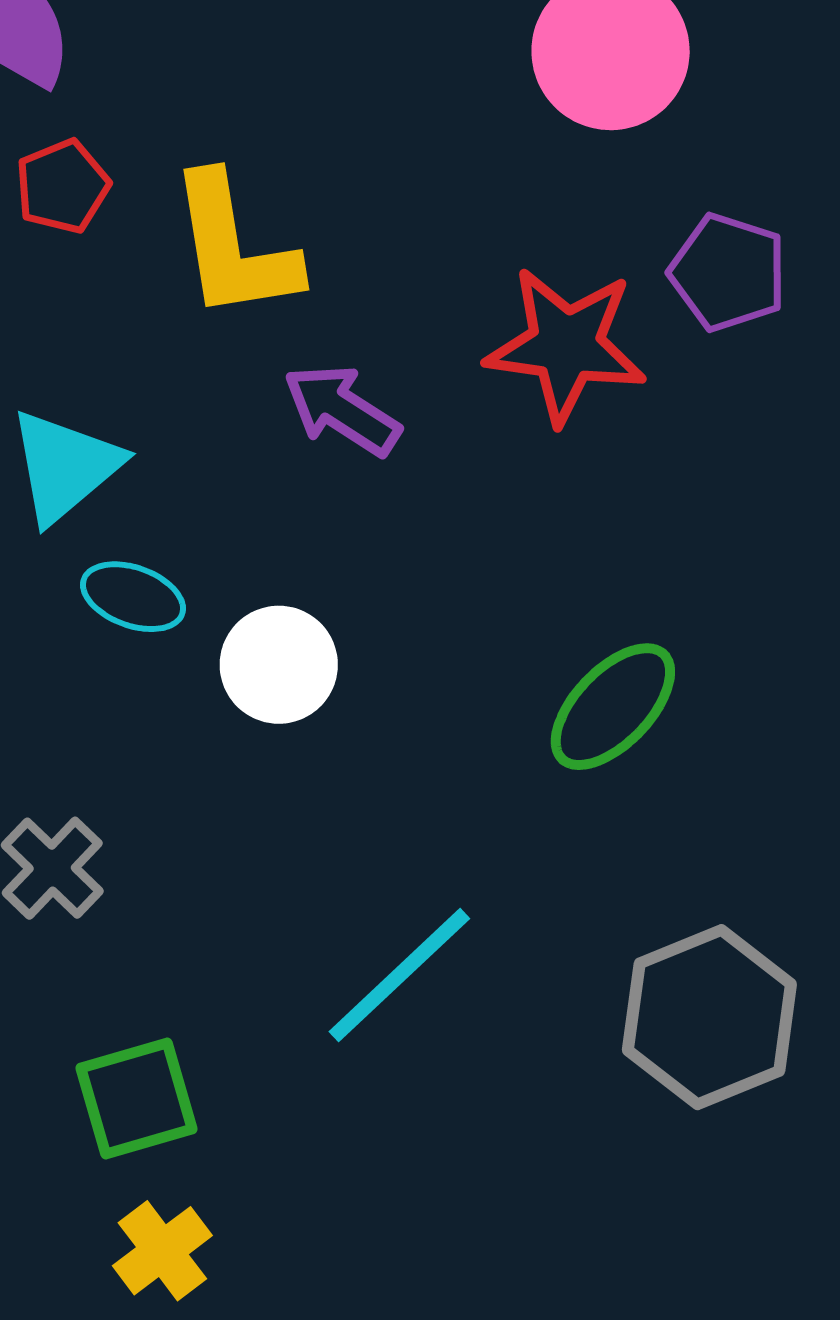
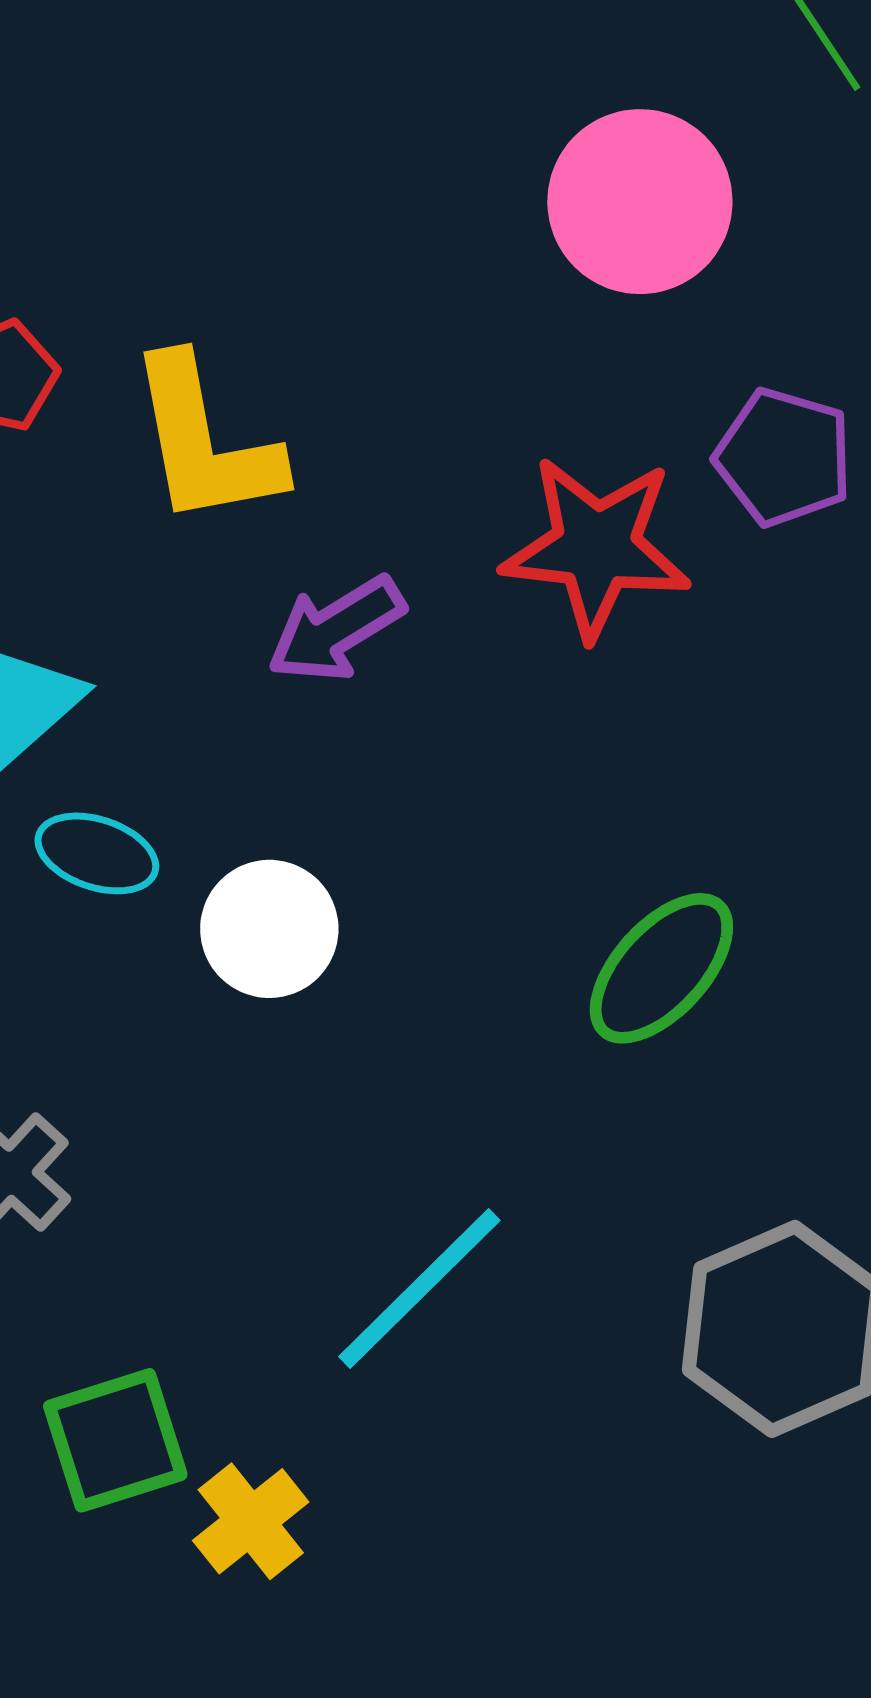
purple arrow: (342, 410) -> (336, 629), turned -63
yellow cross: (162, 1251) -> (251, 1521), moved

